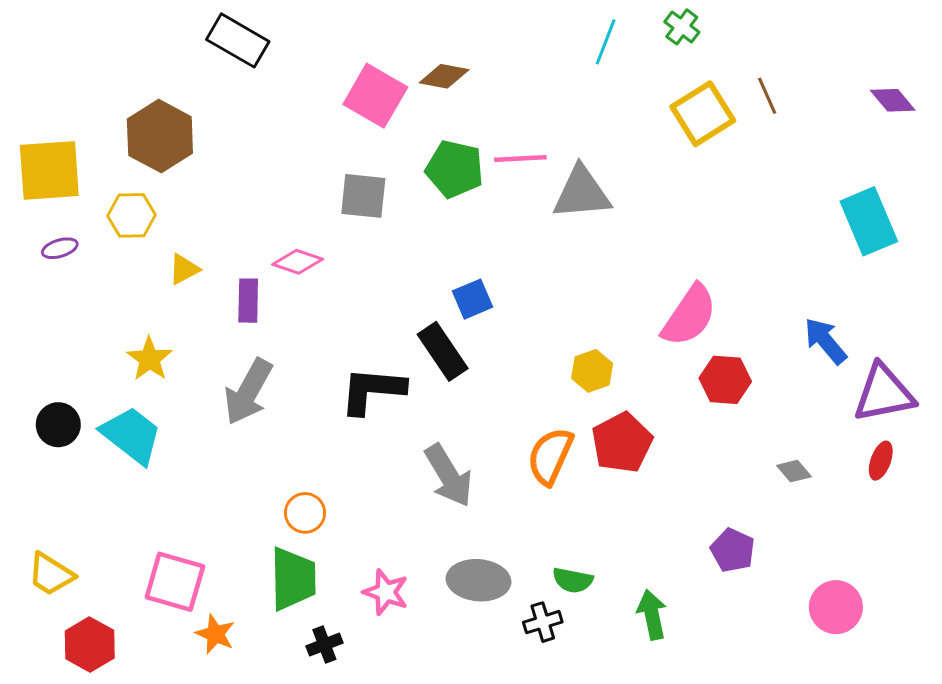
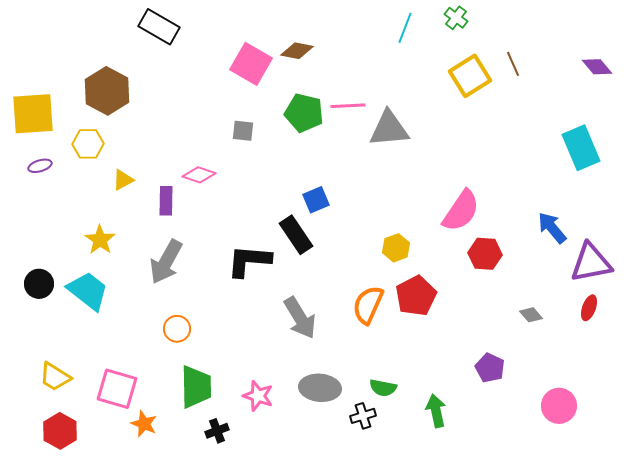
gray square: (363, 196) -> (243, 131), size x0.7
orange circle: (305, 513) -> (177, 329), moved
yellow trapezoid: (51, 574) -> (55, 377), moved

